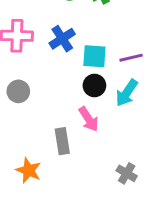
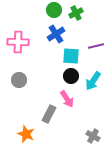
blue cross: (62, 39) -> (56, 34), moved
purple line: (131, 58) -> (96, 46), moved
gray rectangle: (62, 141) -> (49, 114), turned 36

